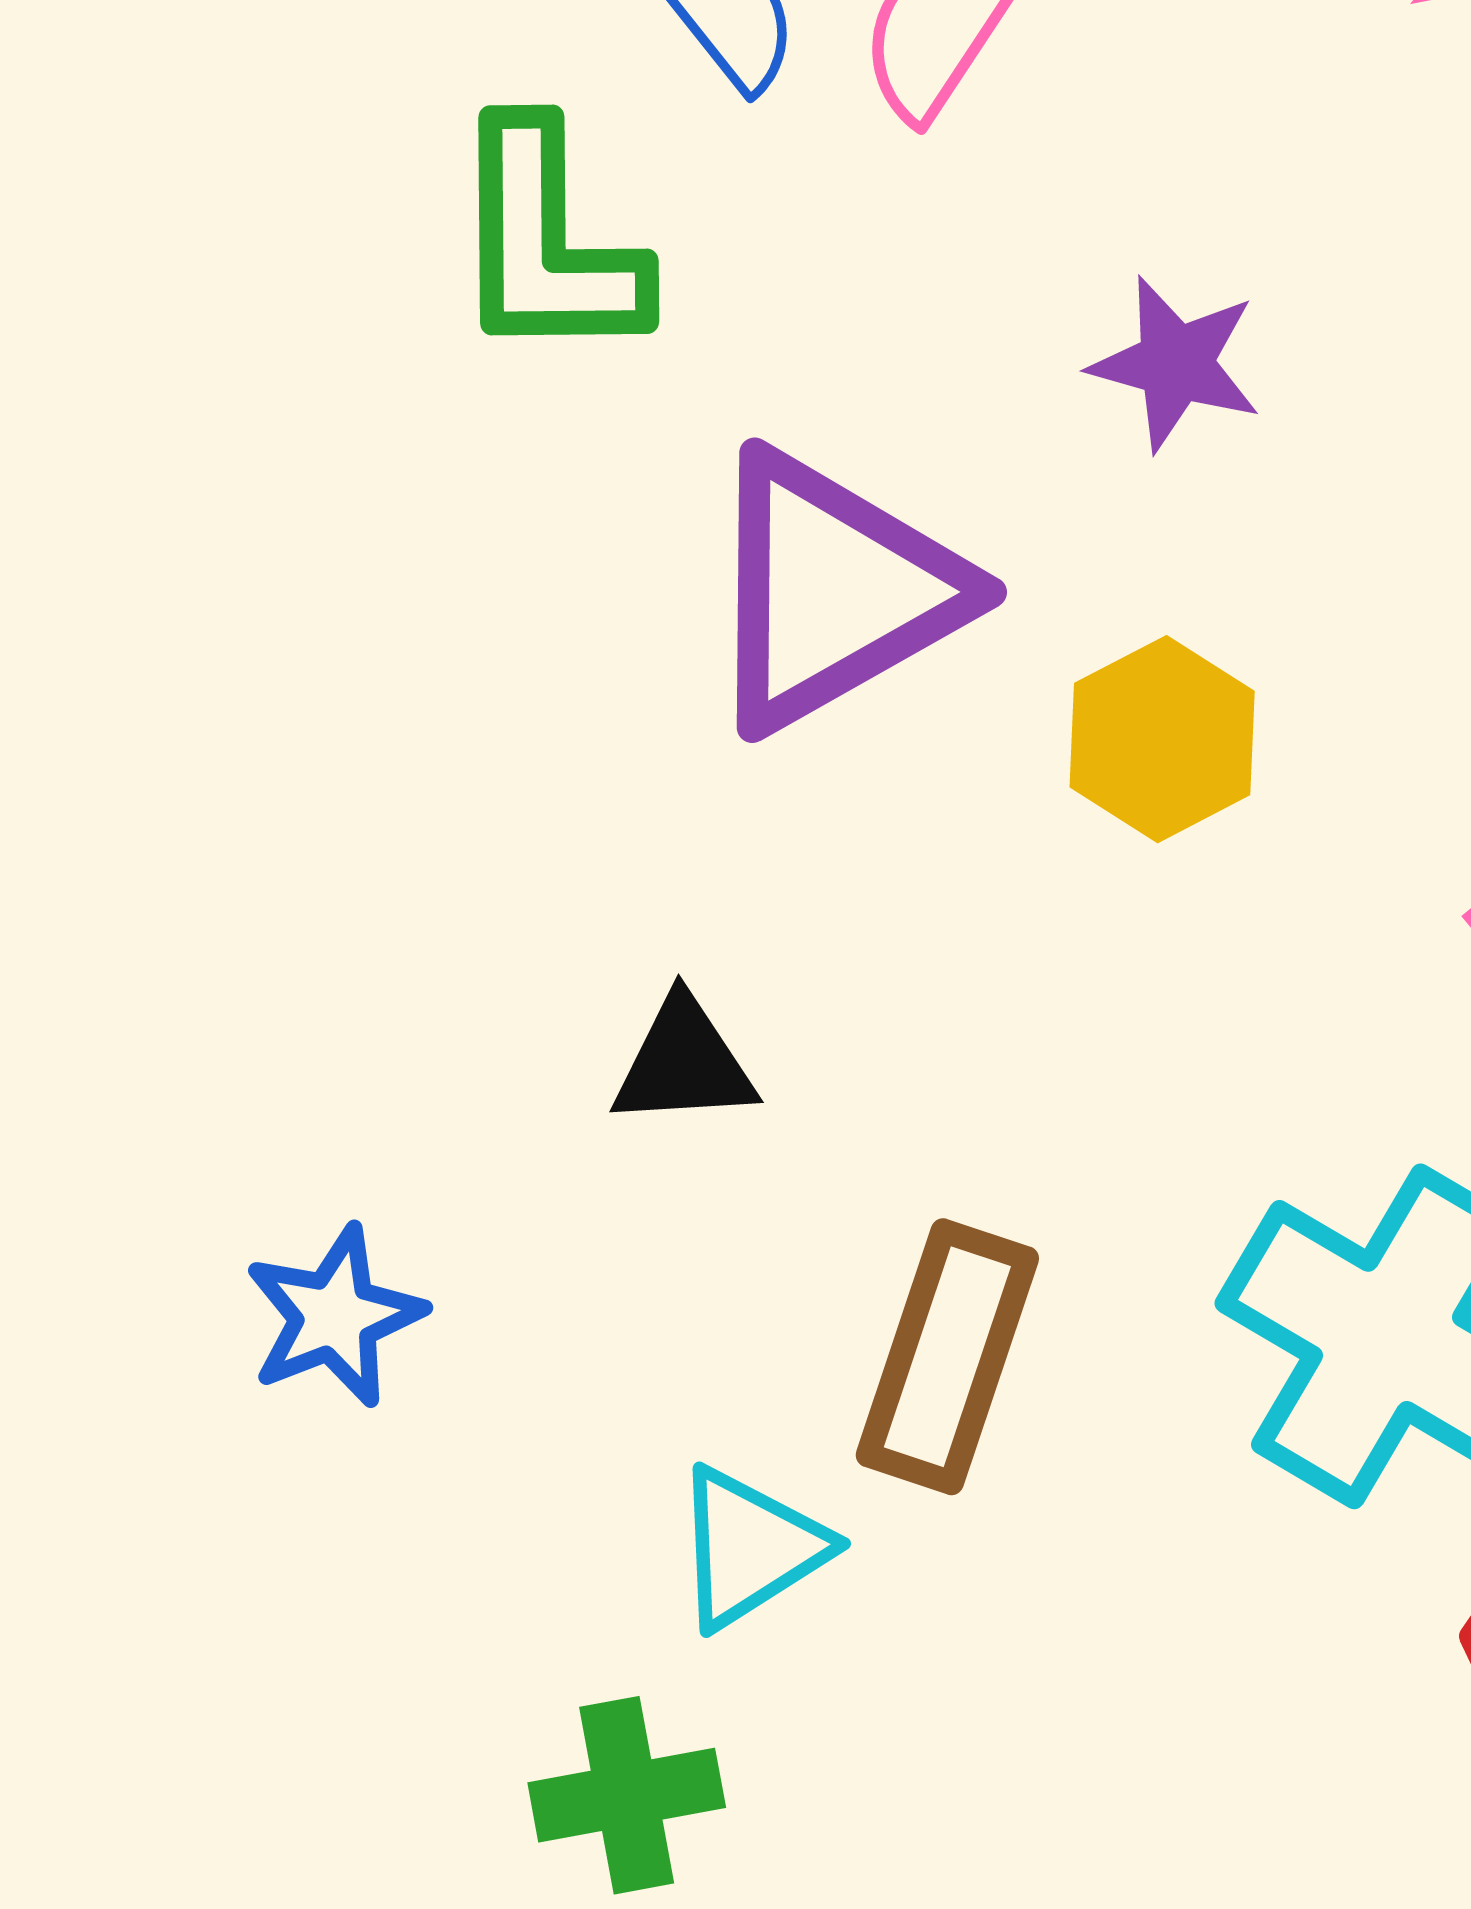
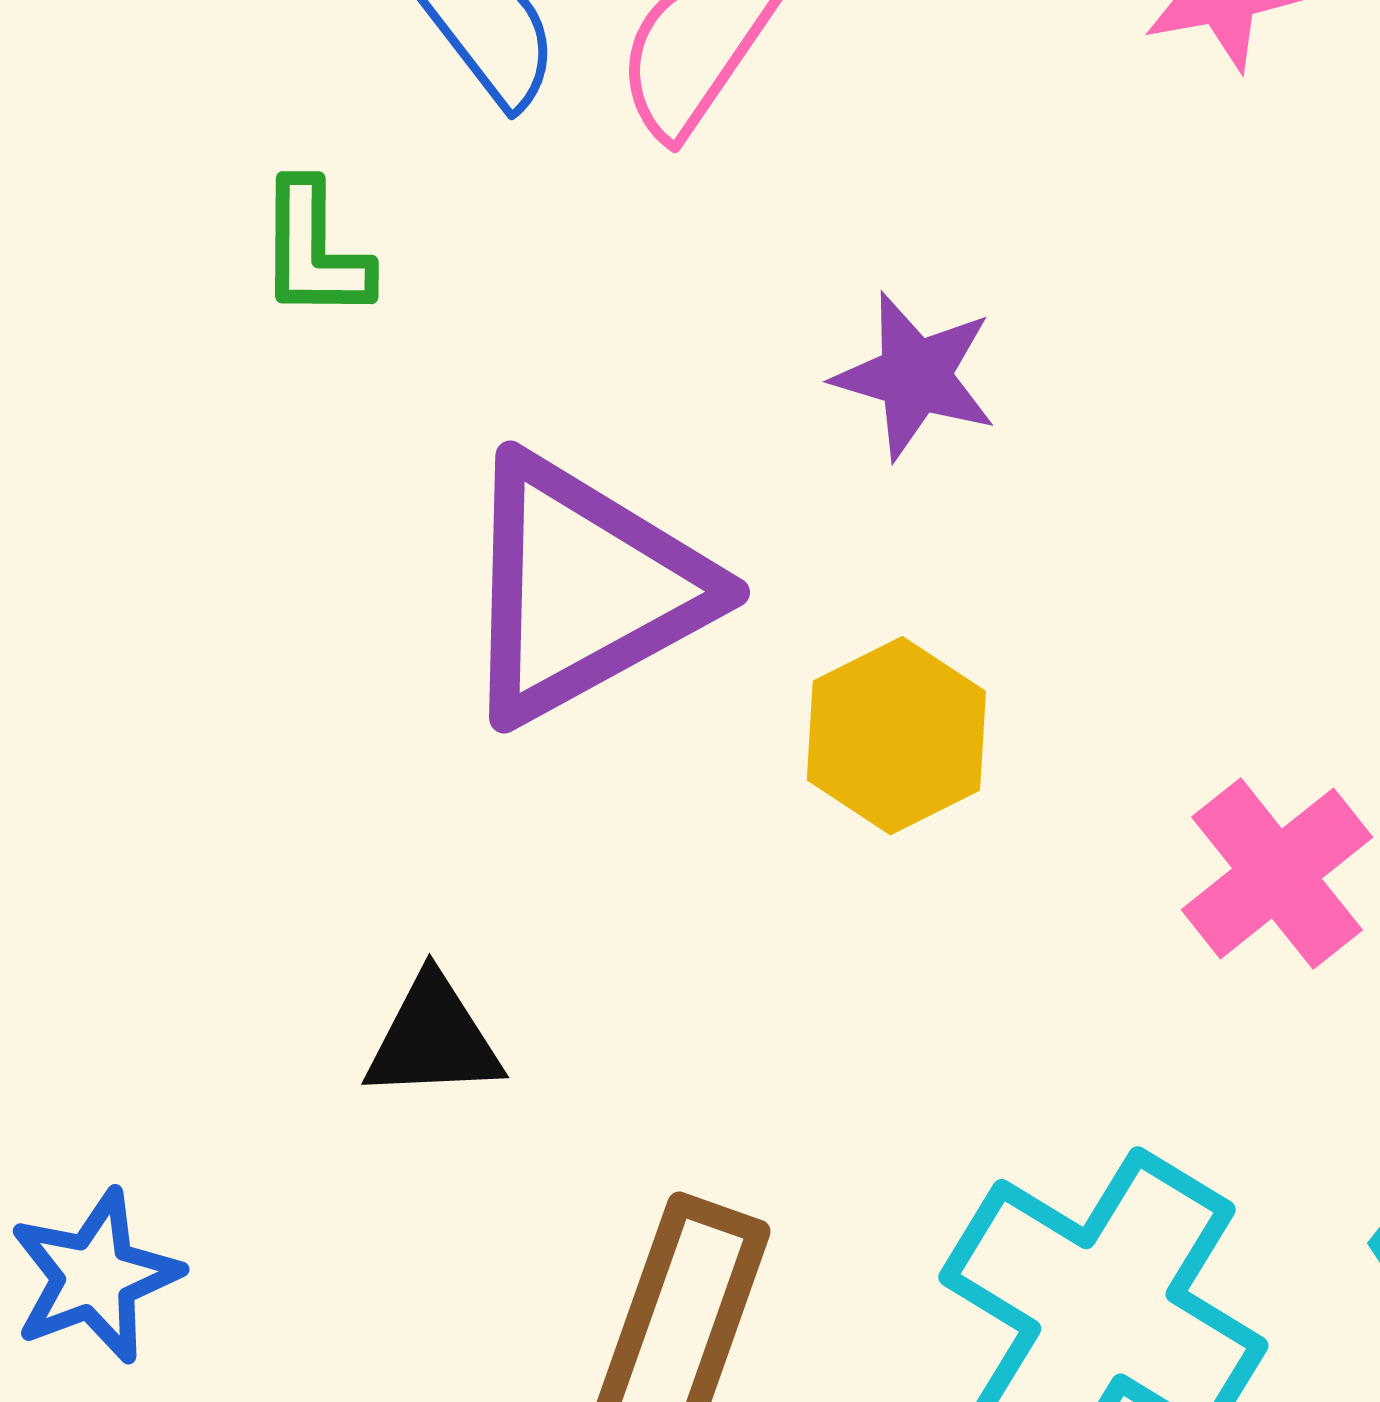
green L-shape: (547, 242) -> (314, 250), size x0.6

